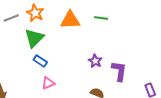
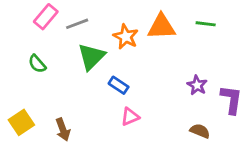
orange star: (35, 13) -> (126, 37), moved
green triangle: (34, 38) -> (91, 57), moved

